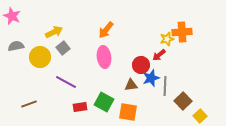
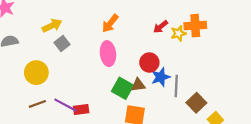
red arrow: (159, 55) -> (161, 27), moved
yellow circle: (40, 57) -> (36, 73), moved
purple line: (66, 82) -> (65, 105), moved
green square: (104, 102) -> (123, 88), moved
brown line: (29, 104) -> (37, 104), moved

